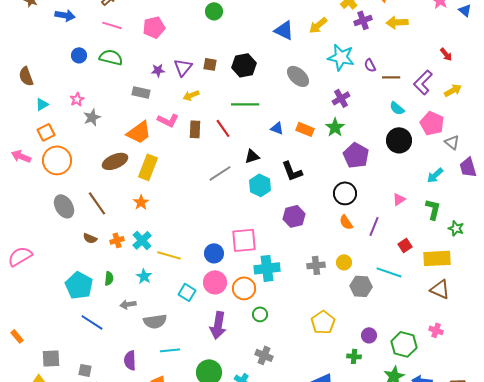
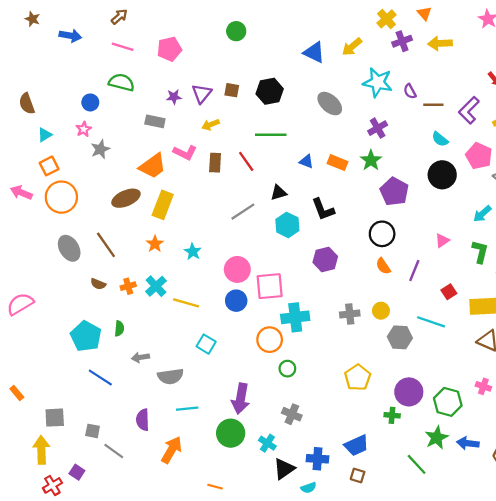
blue circle: (79, 55) -> (90, 102), moved
cyan star: (144, 276) -> (193, 252), moved
pink circle: (215, 282) -> (237, 269), moved
purple arrow: (218, 325) -> (241, 399), moved
purple circle: (369, 335) -> (409, 392), size x1.6

